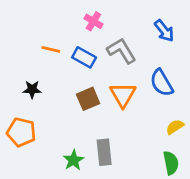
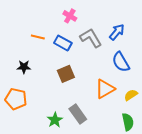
blue arrow: (164, 31) -> (117, 32), moved, turned -102
orange triangle: (123, 95) -> (105, 89), moved, turned 30
gray rectangle: (104, 152) -> (78, 114), turned -30

